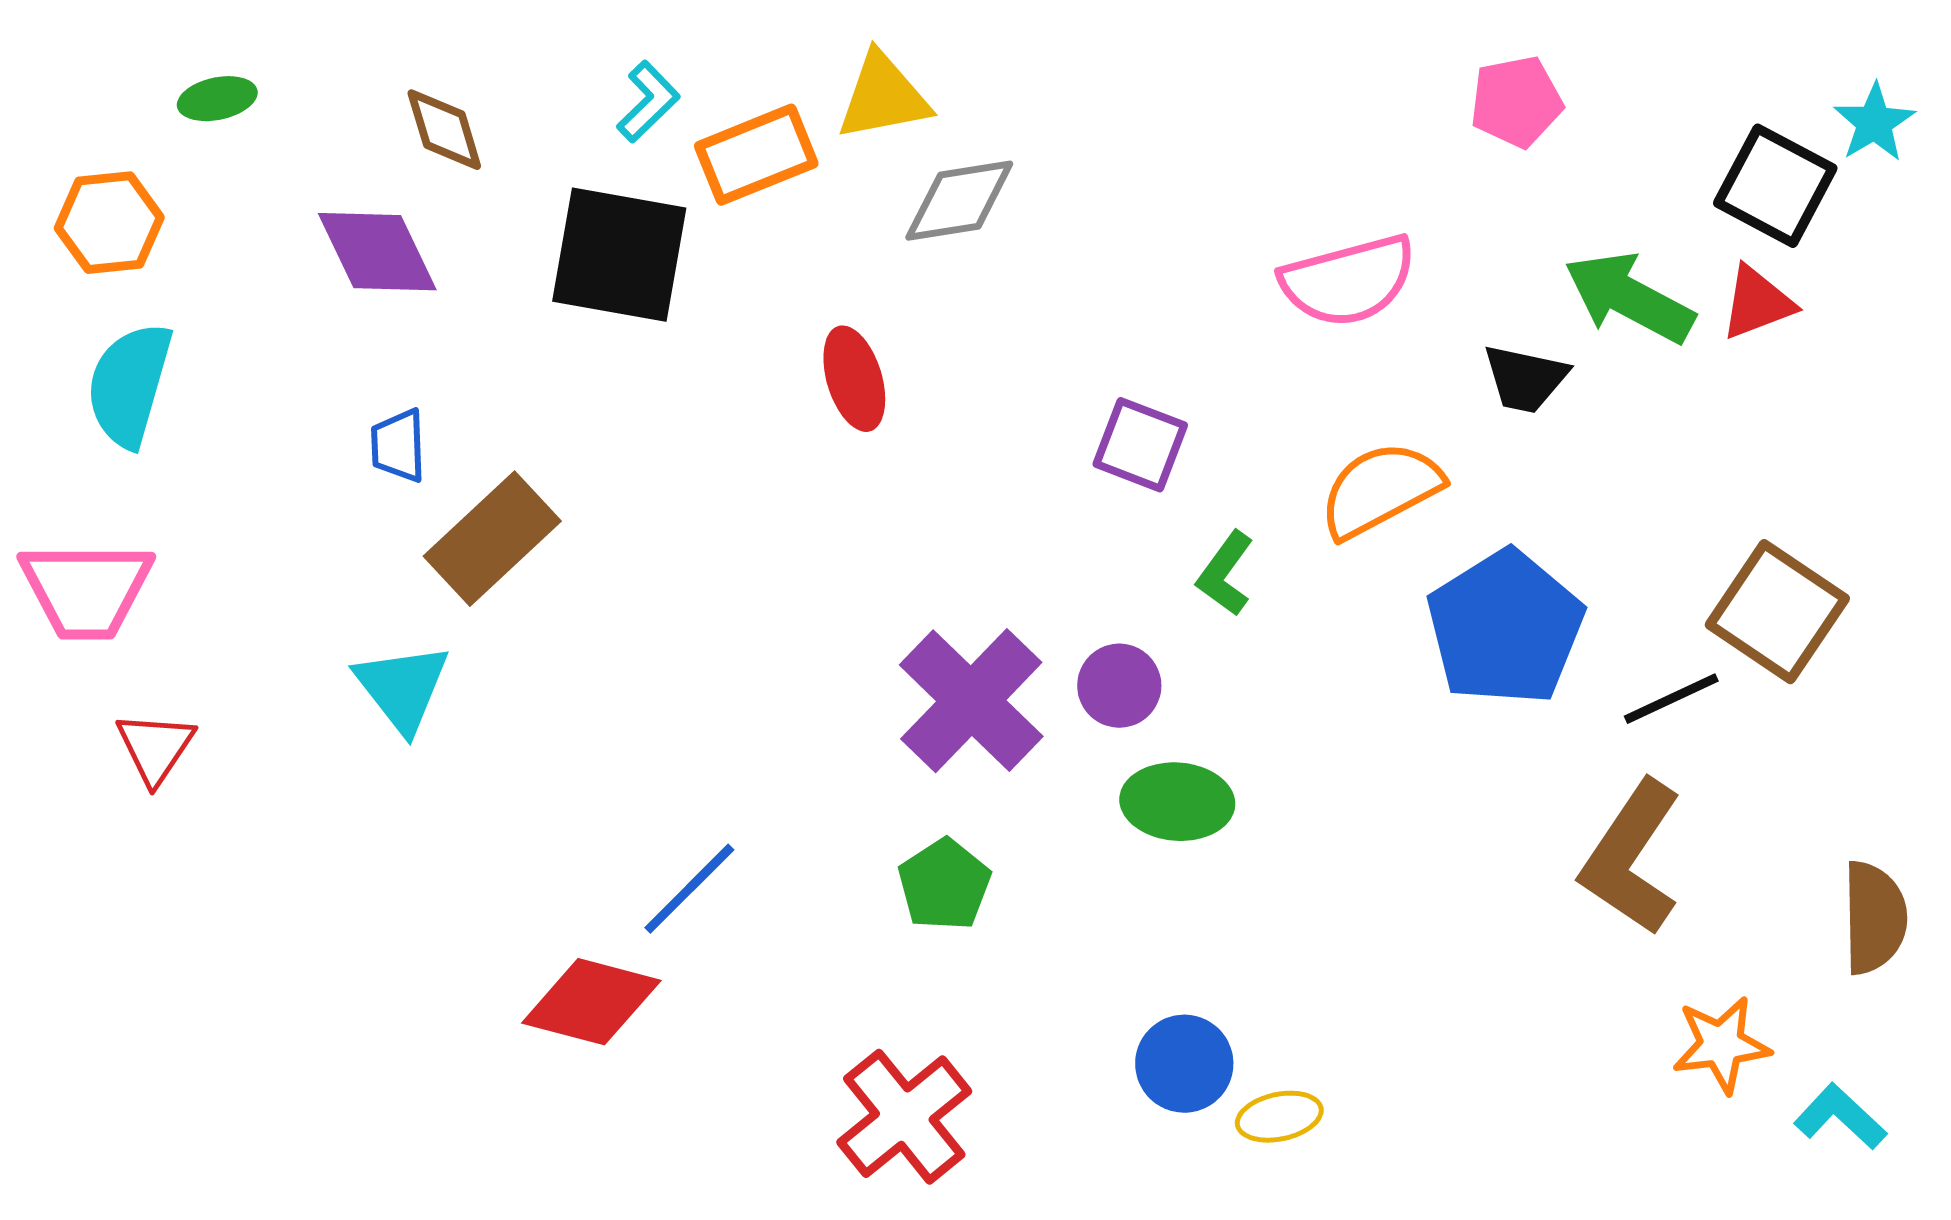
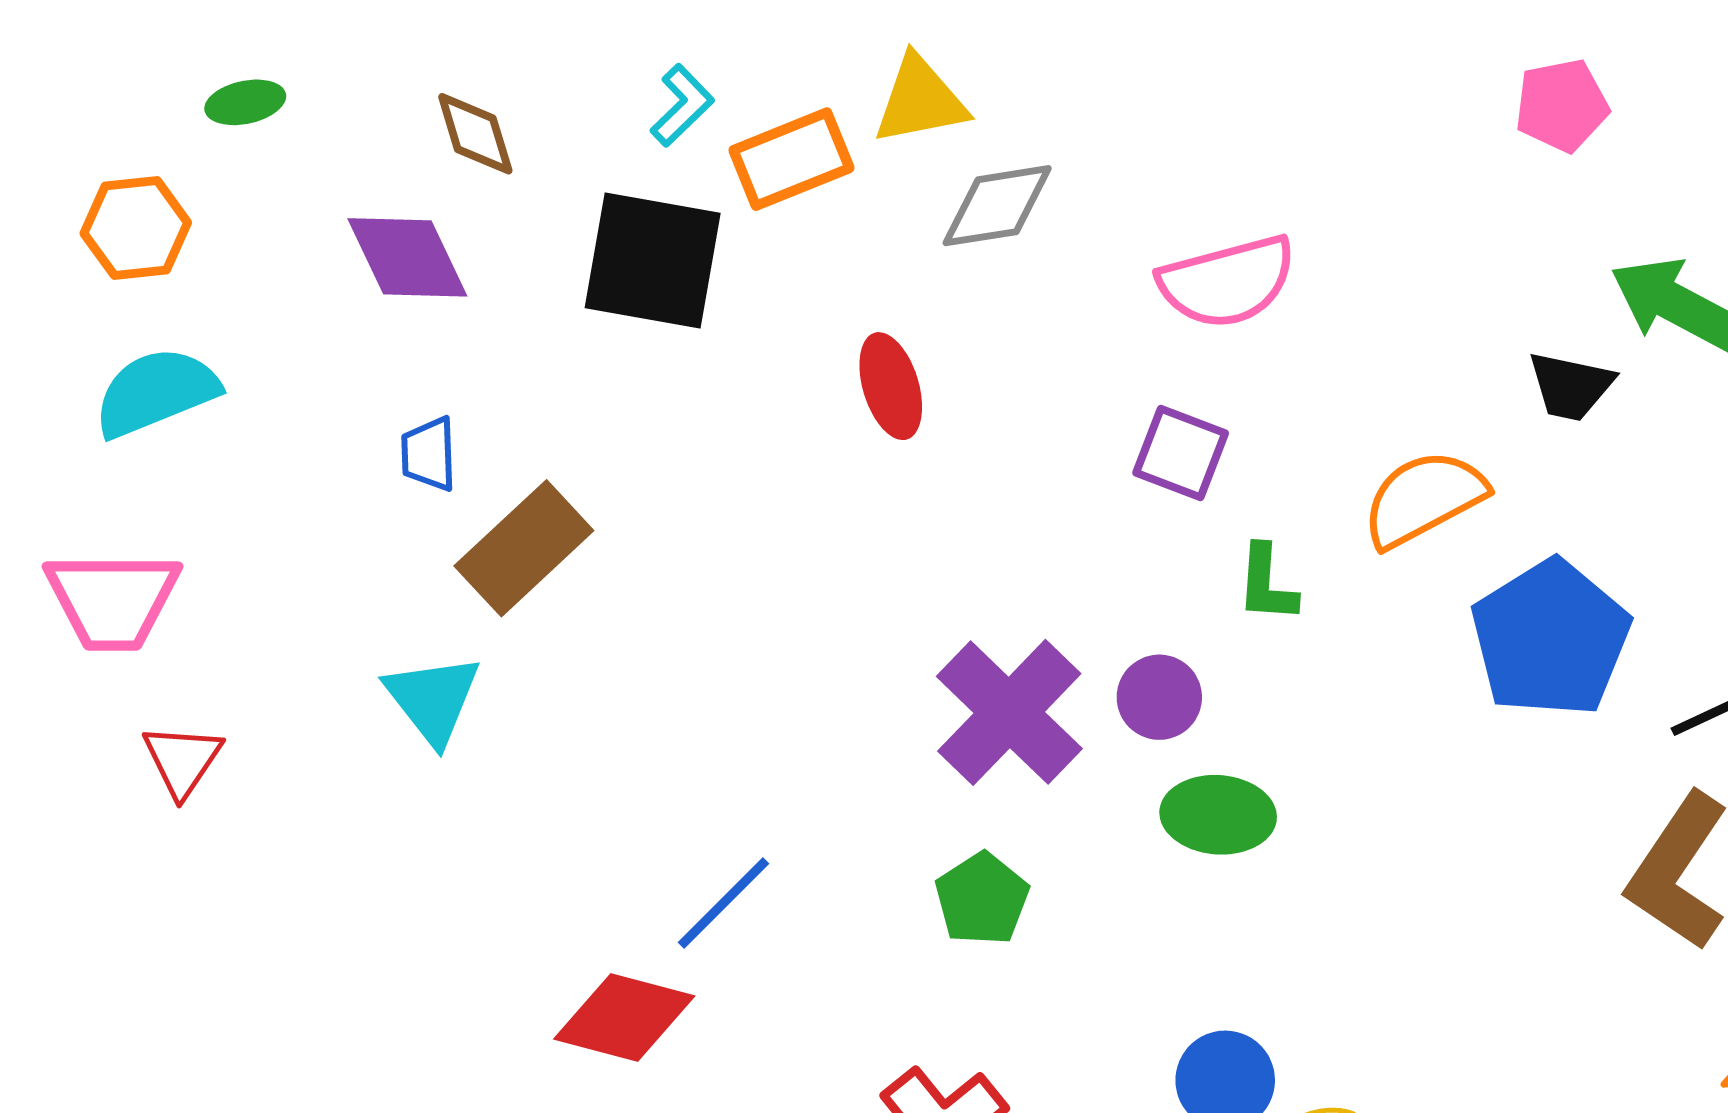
pink semicircle: (1348, 281) -> (1227, 282), moved
cyan semicircle: (129, 385) -> (156, 392), turned 52
green L-shape: (1225, 574) -> (1267, 584), turned -32

